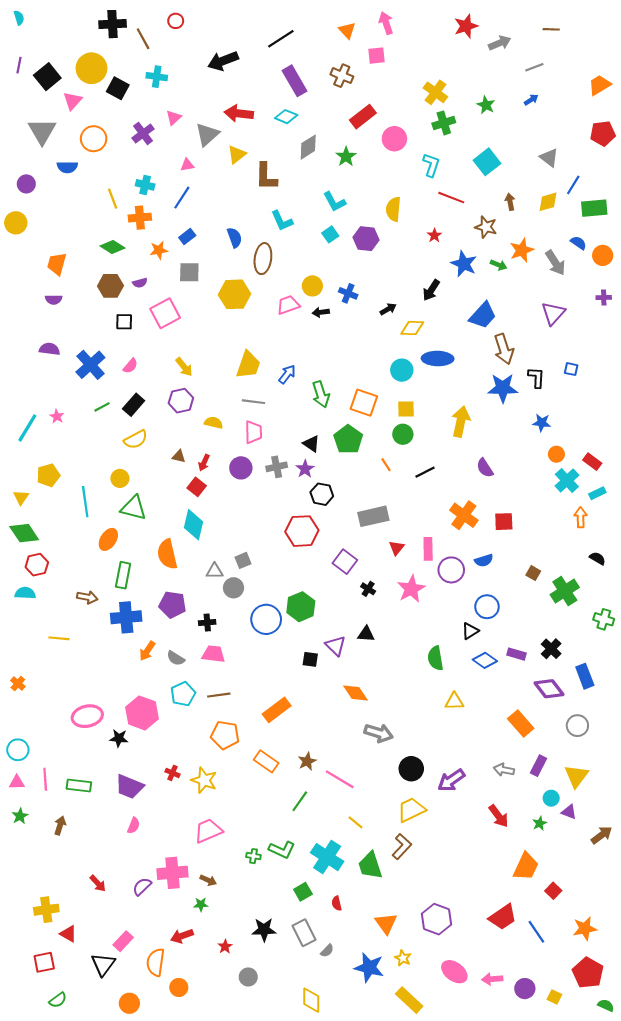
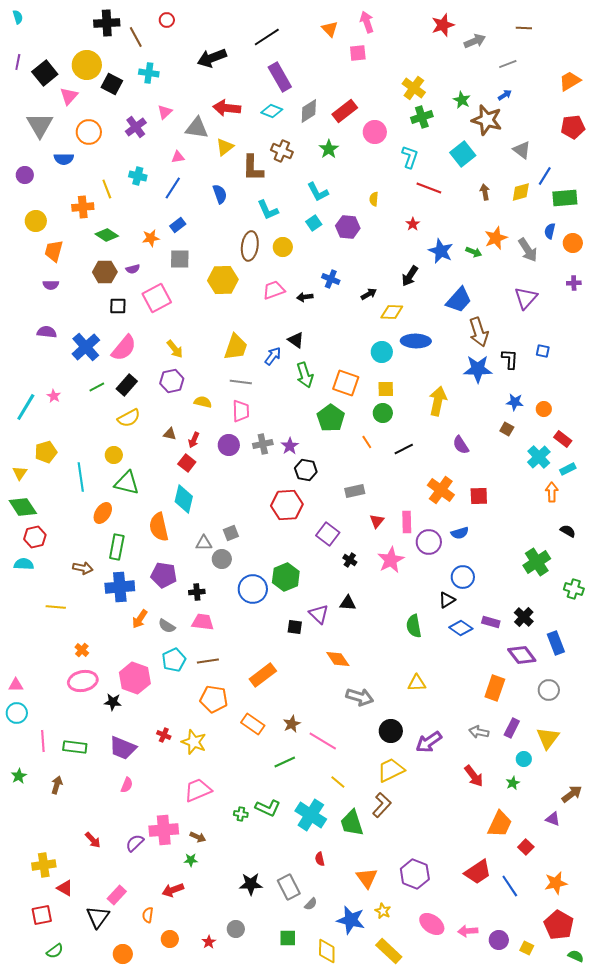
brown cross: (342, 76) -> (282, 151), moved
gray triangle: (207, 134) -> (197, 128), turned 50
gray diamond: (308, 147) -> (309, 111), moved
yellow semicircle: (393, 209) -> (374, 199), size x0.6
orange cross: (140, 218) -> (83, 207), moved
yellow circle: (16, 223) -> (36, 221), moved
brown star: (486, 227) -> (487, 120), moved, size x1.4
blue semicircle: (235, 238) -> (220, 194), moved
blue semicircle: (578, 243) -> (550, 231), turned -112
yellow circle: (312, 286) -> (283, 247), moved
pink semicircle: (130, 366) -> (124, 348), size x1.8
black triangle: (311, 444) -> (296, 340), moved
orange circle: (556, 454) -> (544, 409), moved
gray rectangle: (373, 516) -> (355, 491), size x0.7
brown square: (533, 573) -> (507, 429), moved
orange cross: (18, 684) -> (82, 650), moved
yellow triangle: (454, 701) -> (417, 683), moved
orange rectangle: (521, 723) -> (495, 688), turned 60
pink triangle: (17, 782) -> (16, 685), moved
green line: (300, 801) -> (285, 762), turned 30
purple triangle: (569, 812) -> (553, 819), moved
green square: (303, 892) -> (288, 938), moved, turned 30
red star: (225, 946) -> (209, 942), moved
orange semicircle: (156, 962) -> (148, 915), size x0.6
yellow diamond: (311, 1000) -> (327, 951), moved

